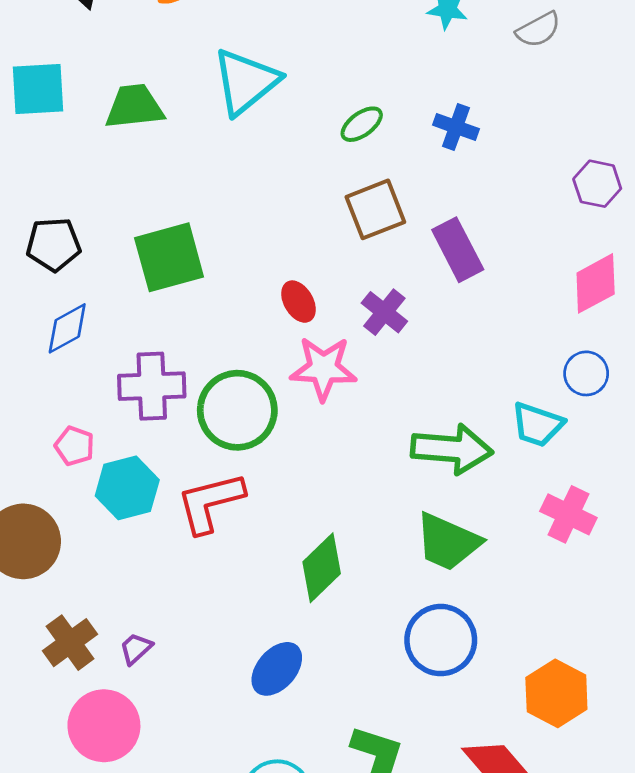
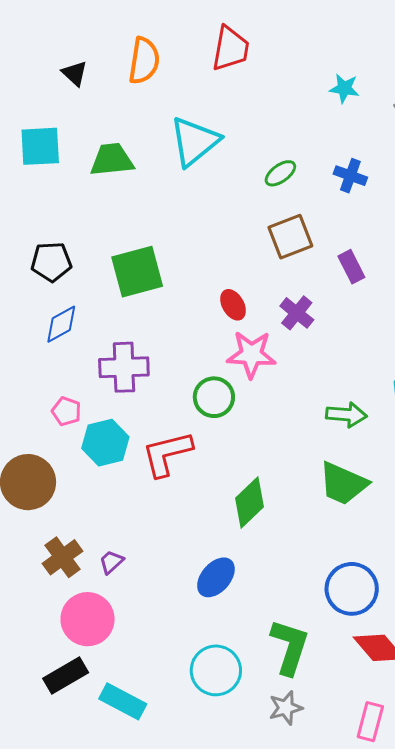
purple rectangle: (458, 250) -> (351, 267), size x0.7
green circle: (237, 410) -> (214, 397), moved, size x0.7
green arrow: (452, 449) -> (346, 415), size x0.7
blue circle: (441, 640) -> (352, 589), moved

